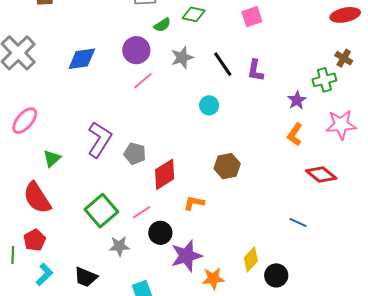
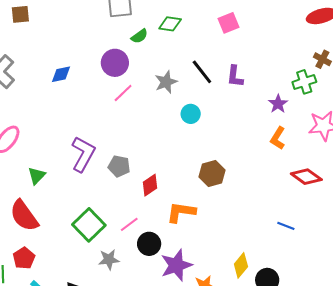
gray star: (182, 57) -> (166, 82), moved
blue diamond: (82, 59) -> (61, 74), size x0.7
red diamond: (165, 174) -> (150, 185), size x0.7
orange L-shape: (194, 203) -> (181, 212), size x1.4

